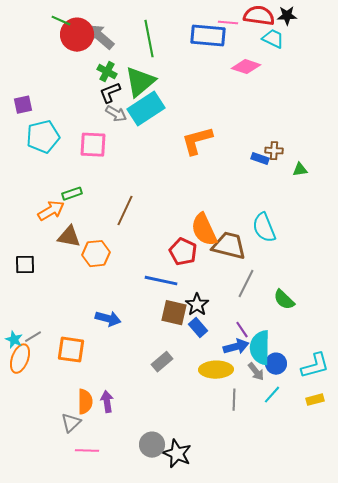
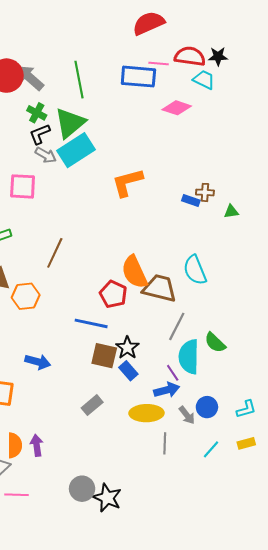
cyan semicircle: (260, 348) -> (189, 357), moved
cyan L-shape: (315, 366) -> (246, 409), size x0.7
cyan line: (272, 395) -> (211, 449), moved

